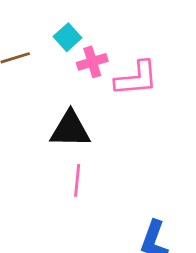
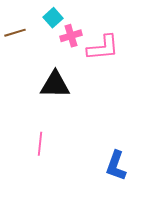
pink line: (77, 180) -> (40, 144), moved

